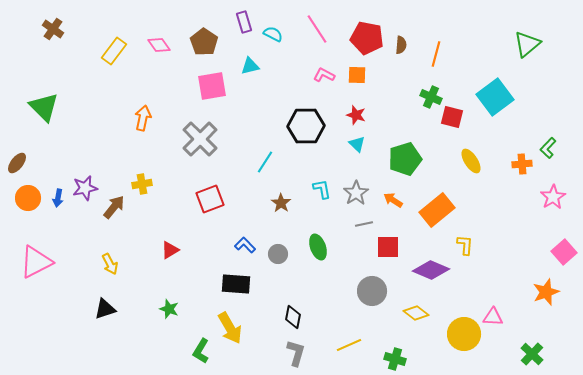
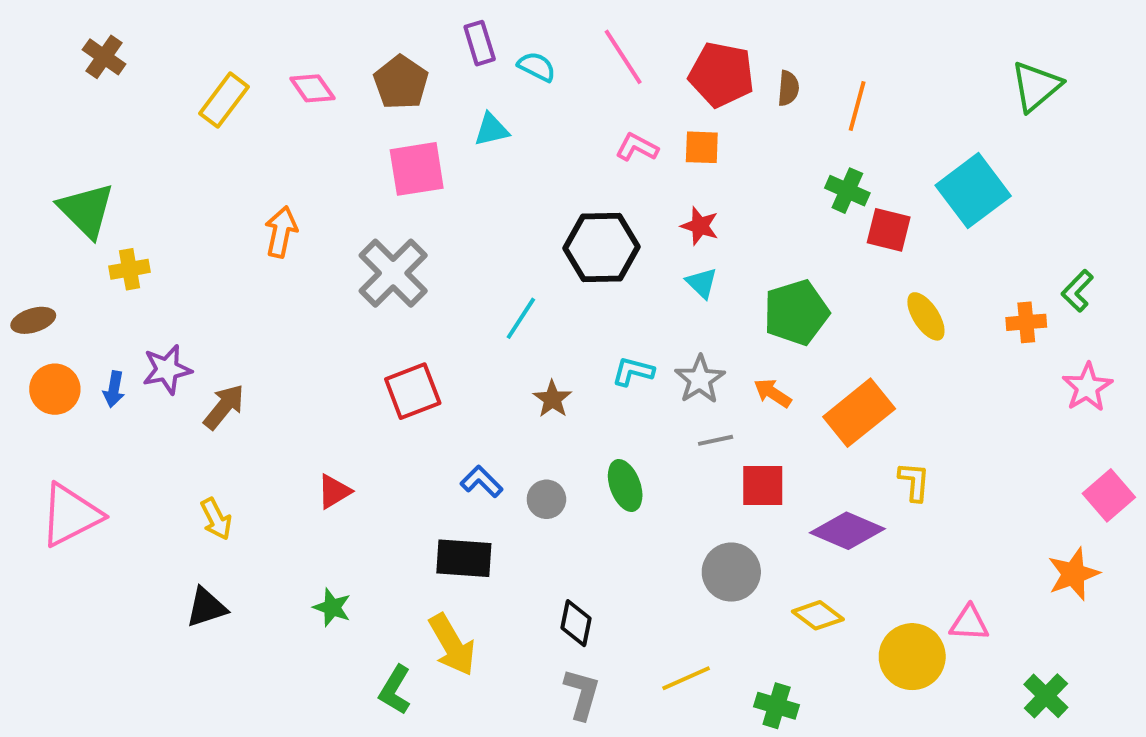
brown ellipse: (17, 163) -> (33, 320), turned 35
yellow cross: (142, 184) -> (130, 269), moved
cyan L-shape: (322, 189) -> (633, 371), turned -65

